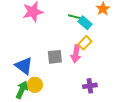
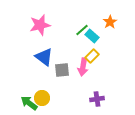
green line: (75, 17) -> (82, 30), turned -56
blue triangle: (24, 66) -> (44, 57), moved
green arrow: (22, 90) -> (29, 103), turned -78

